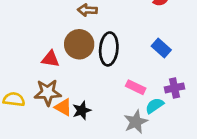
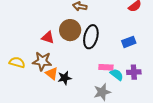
blue rectangle: (161, 48) -> (129, 42), turned -72
pink rectangle: (136, 87) -> (106, 67), turned -32
cyan semicircle: (155, 106) -> (117, 75), moved, turned 64

